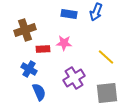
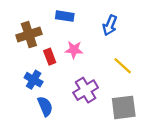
blue arrow: (96, 12) -> (110, 25), moved
blue rectangle: (69, 14) -> (65, 16), moved
red rectangle: (43, 49) -> (50, 57), turned 72

